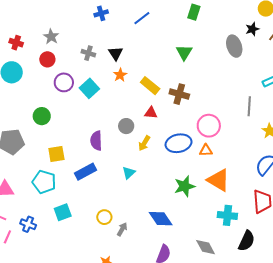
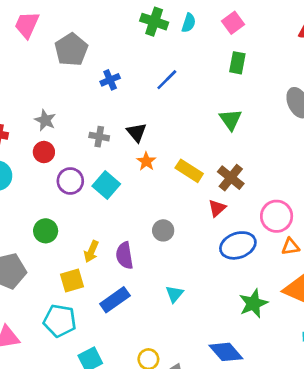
brown cross: (179, 94) -> (231, 178), turned 30
red triangle: (151, 113) -> (217, 208), moved, turned -40
yellow arrow: (144, 143) -> (91, 251), moved
orange triangle: (206, 150) -> (290, 247), moved

